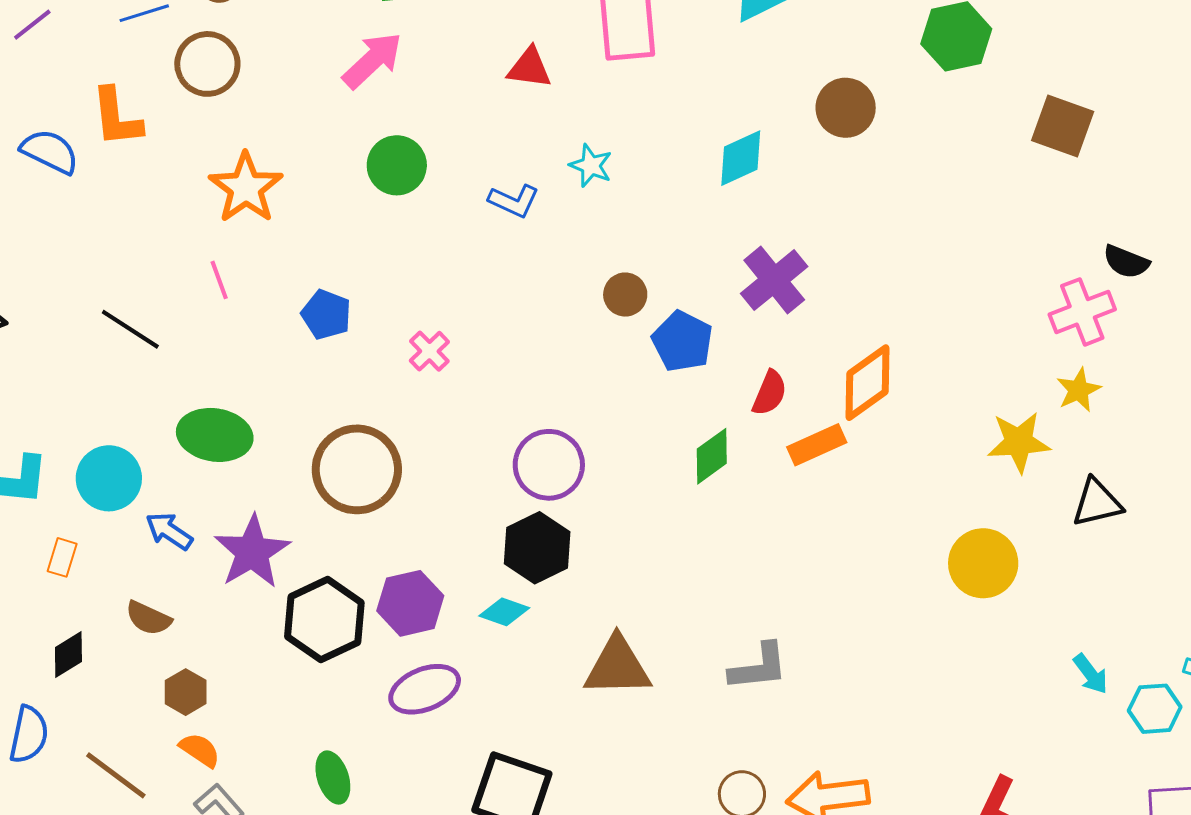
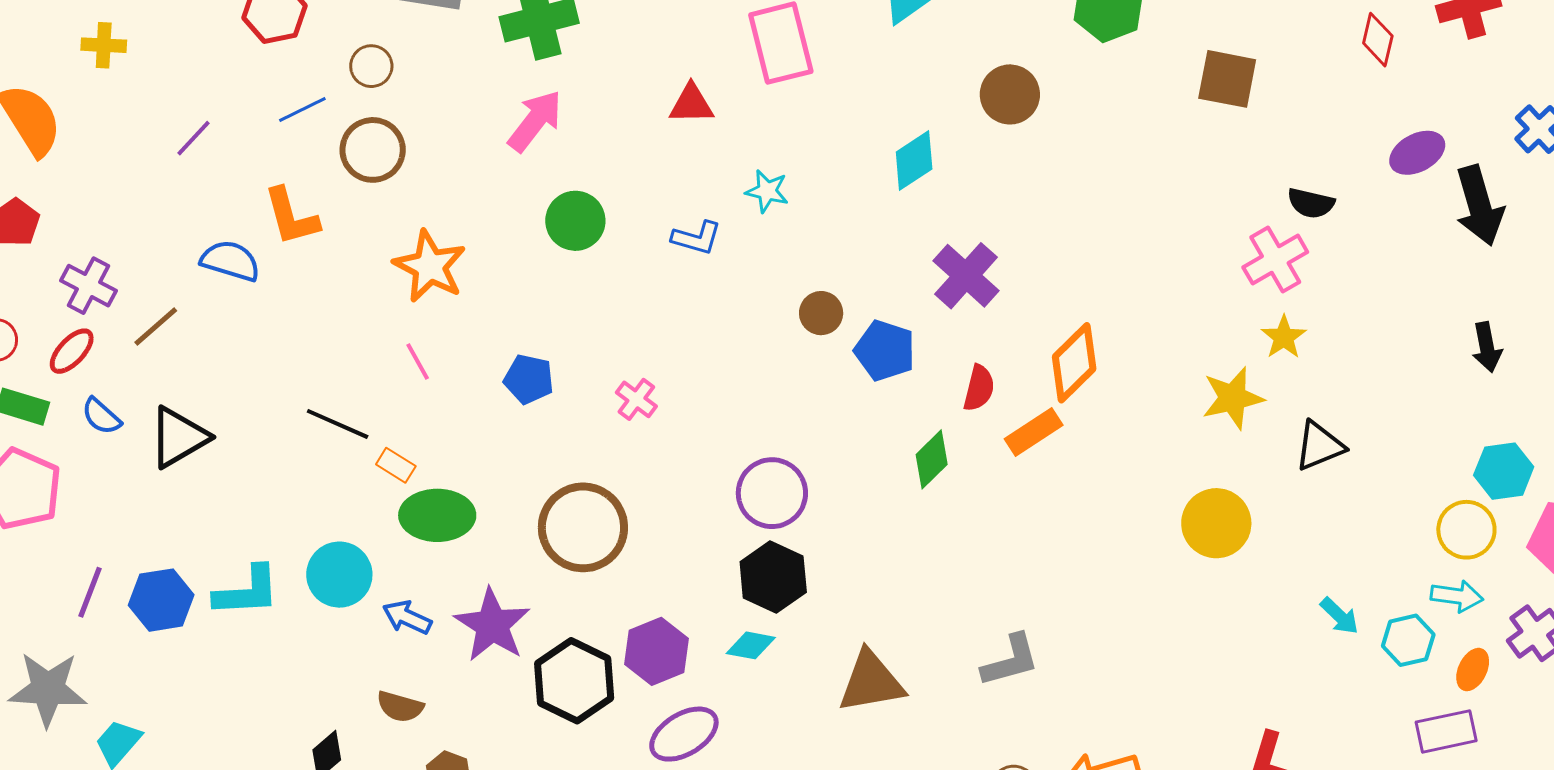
orange rectangle: (62, 557) -> (396, 465), moved, turned -66

